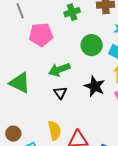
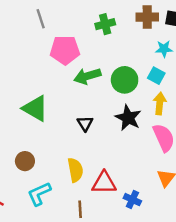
green circle: (92, 45) -> (125, 80), moved
green arrow: (59, 70) -> (87, 76), moved
brown circle: (13, 134) -> (25, 161), moved

